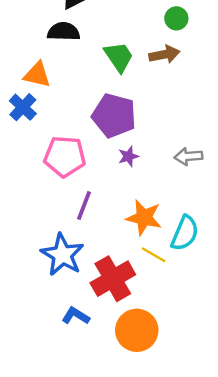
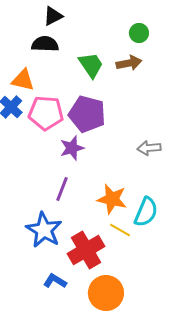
pink pentagon: (65, 156) -> (46, 113), moved
purple star: (128, 156) -> (72, 148), moved, size x1.4

